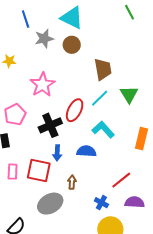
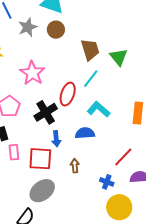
green triangle: (129, 94) -> (119, 57), moved
pink rectangle: (13, 172) -> (14, 152), moved
gray ellipse: (50, 204) -> (42, 191), moved

